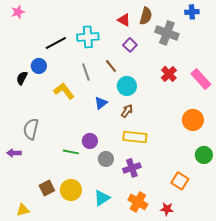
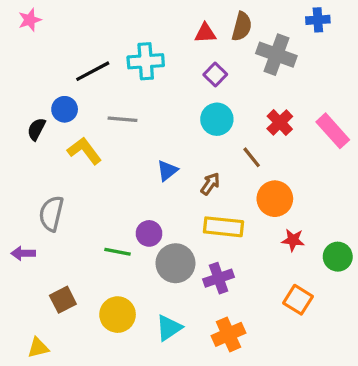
red triangle: (124, 20) -> (205, 33), turned -32
brown line: (111, 66) -> (252, 157), moved
gray line: (86, 72) -> (123, 119), moved, turned -66
cyan circle: (127, 86) -> (217, 119), moved
yellow L-shape: (64, 91) -> (84, 151), moved
orange circle: (193, 120) -> (275, 199), moved
gray circle: (106, 159) -> (175, 263), size x1.5
brown square: (47, 188) -> (63, 300), moved
orange cross: (138, 202) -> (228, 334), turned 36
red star: (167, 209) -> (293, 240), moved

